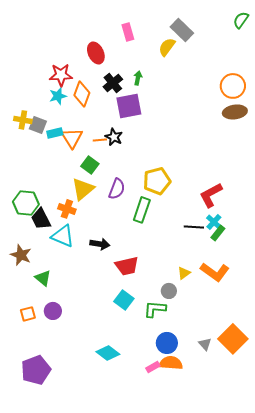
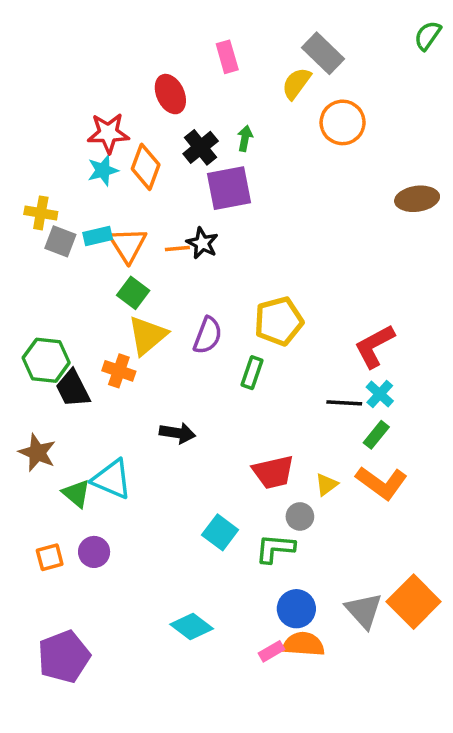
orange circle: (233, 86) -> (343, 122), moved
gray square: (38, 125) -> (60, 241), moved
green square: (90, 165) -> (133, 293), moved
green rectangle: (142, 210) -> (252, 373), size x0.7
green rectangle: (218, 233) -> (376, 435), moved
cyan triangle: (63, 236) -> (112, 479), moved
red trapezoid: (127, 266) -> (273, 472), moved
gray triangle: (205, 344) -> (364, 611), size x1.6

